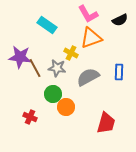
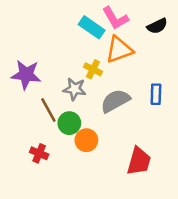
cyan rectangle: (47, 25) -> (92, 27), moved
brown line: (35, 68) -> (48, 110), moved

